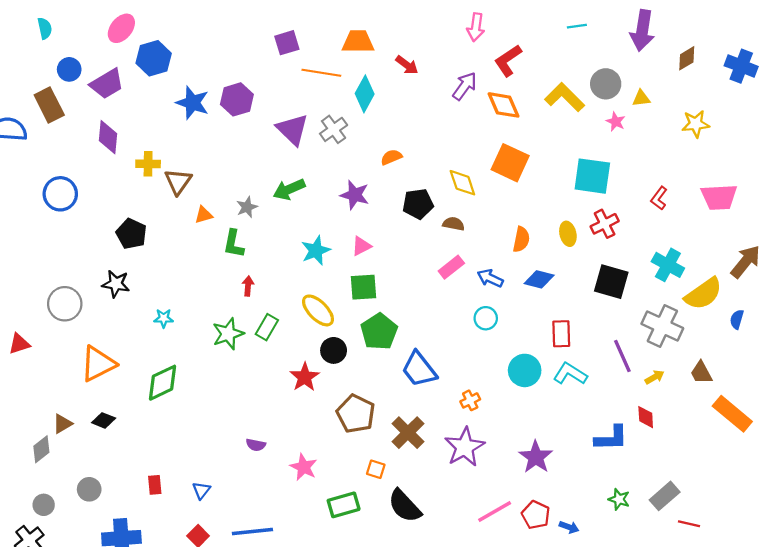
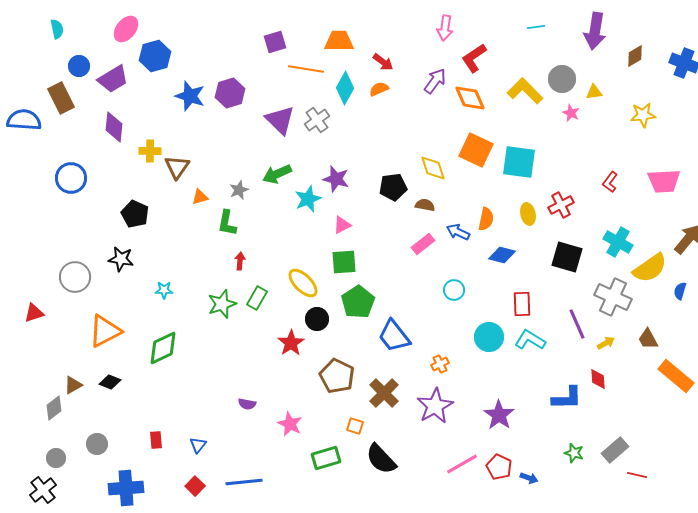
orange semicircle: (391, 157) -> (379, 89), moved
cyan square: (592, 176) -> (519, 162), moved
cyan star: (316, 250) -> (308, 199), moved
blue arrow: (490, 278) -> (458, 232), moved

